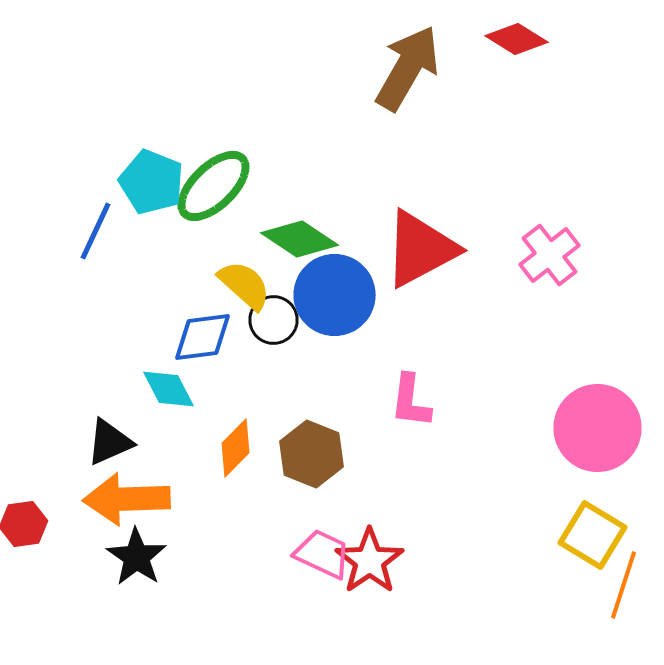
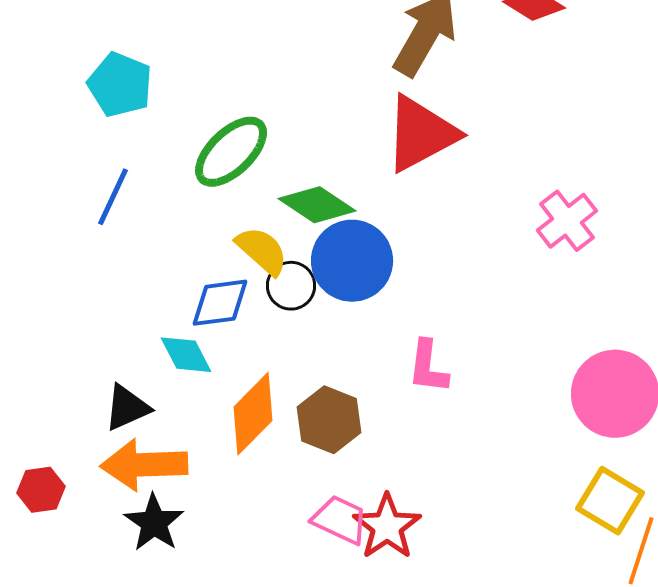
cyan pentagon: (152, 182) -> (120, 85), moved
red triangle: (420, 249) -> (421, 134), moved
orange diamond: (236, 448) -> (253, 414), size x1.4

